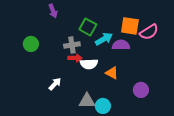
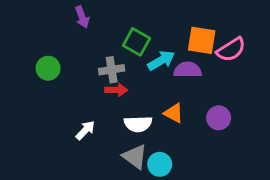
white semicircle: (89, 64) -> (138, 124), moved
purple circle: (141, 90) -> (219, 118), moved
gray triangle: (87, 101) -> (135, 157), turned 36

